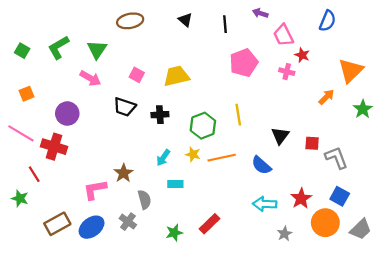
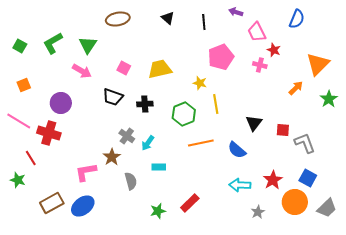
yellow star: (193, 154) -> (200, 83), moved
gray cross: (128, 222) -> (127, 136), moved

